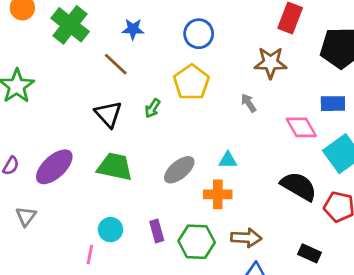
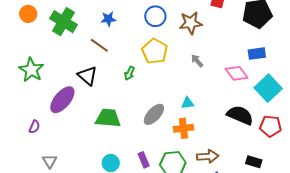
brown star: (271, 63) -> (191, 23), moved
black triangle: (108, 114) -> (87, 76), moved
purple ellipse: (54, 167) -> (62, 100), moved

